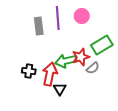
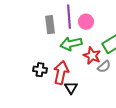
pink circle: (82, 16) -> (86, 22), moved
red star: (81, 57) -> (92, 56), turned -30
green arrow: (66, 61) -> (71, 44), moved

